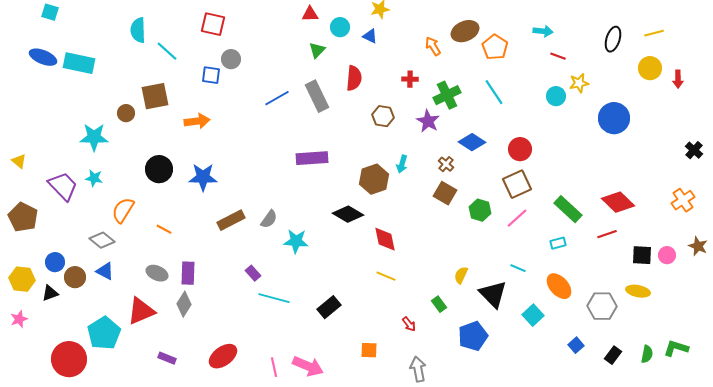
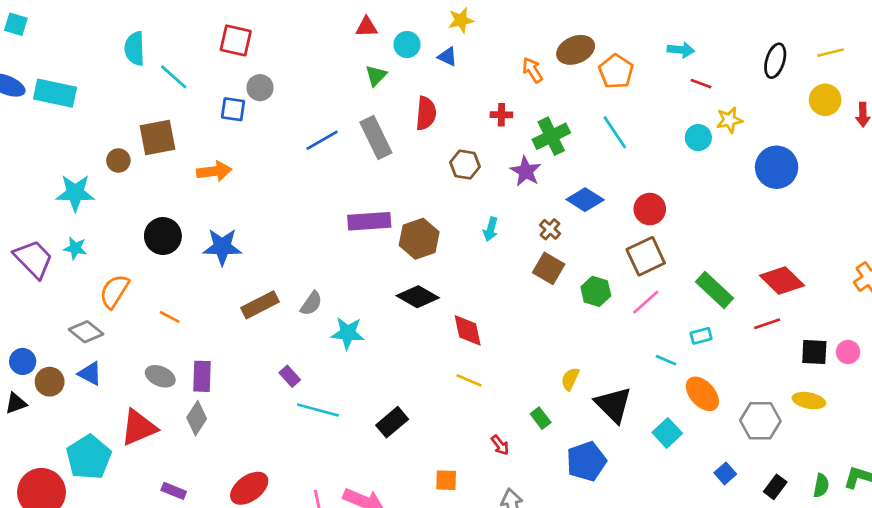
brown hexagon: (374, 179) -> (419, 239), moved
cyan line: (518, 268) -> (666, 360), moved

